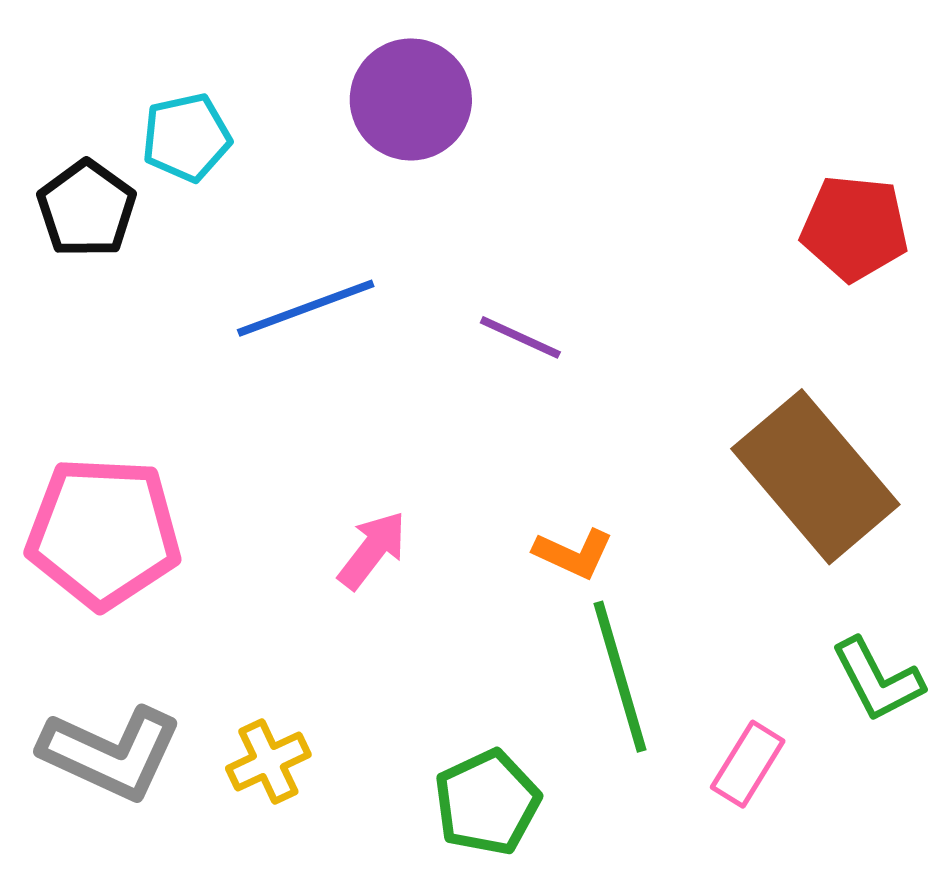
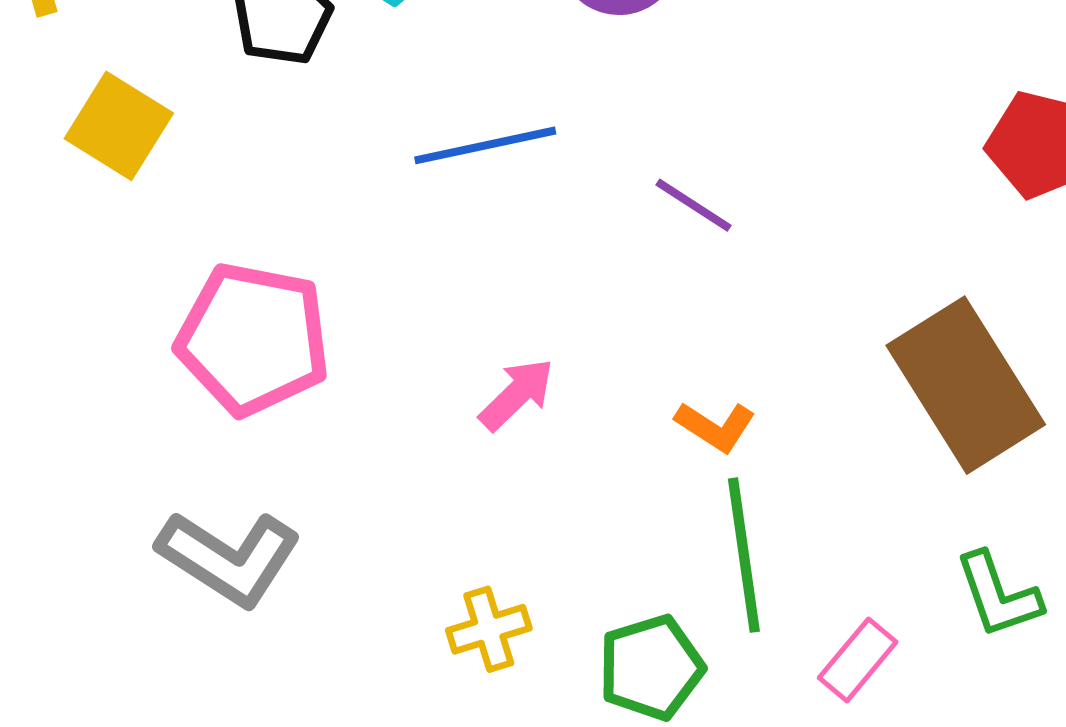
yellow cross: (268, 761) -> (489, 629), moved
green pentagon: (487, 802) -> (651, 668), moved

